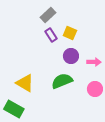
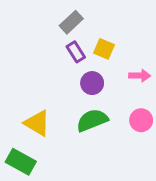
purple circle: (71, 56) -> (92, 83), moved
pink arrow: (94, 62) -> (140, 76), moved
pink circle: (95, 89) -> (141, 120), moved

